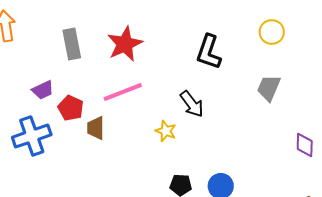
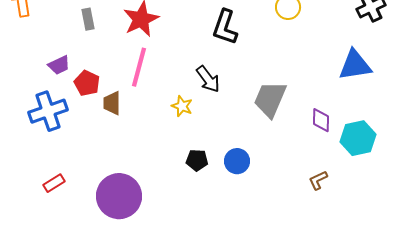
gray rectangle: (72, 44) -> (88, 19), size x0.7
gray trapezoid: (269, 88) -> (270, 99), moved, size x1.4
pink line: (123, 92) -> (139, 67), turned -54

